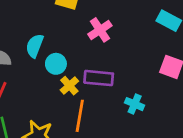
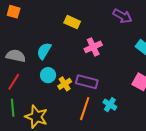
cyan circle: (56, 64) -> (48, 75), moved
orange line: (80, 116) -> (85, 109), moved

